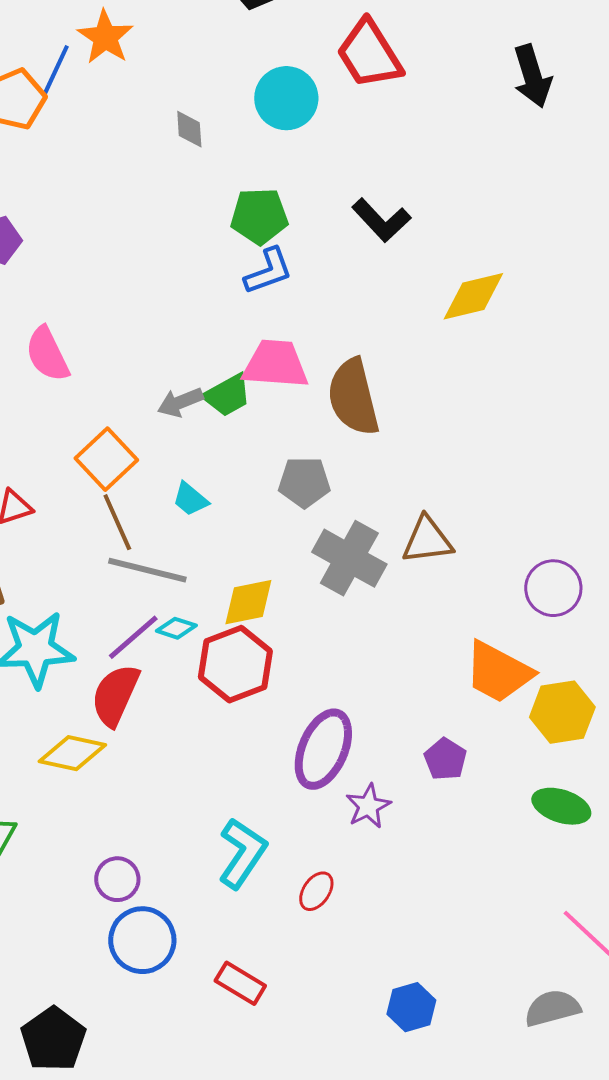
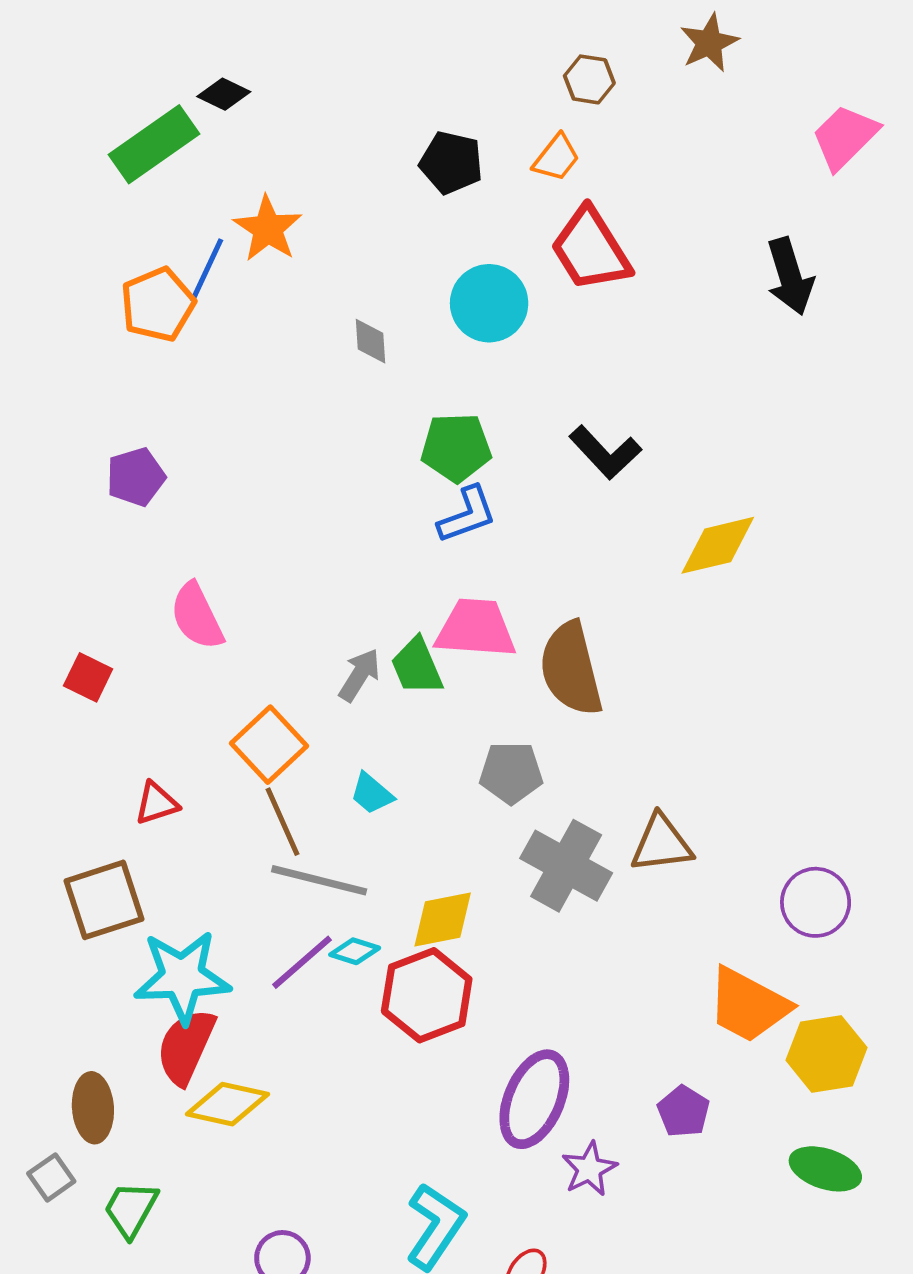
green trapezoid: (227, 395) -> (417, 666), turned 96
gray arrow: (180, 402) -> (359, 675), turned 144
red semicircle: (115, 695) -> (186, 1047), moved

